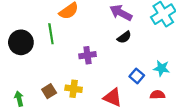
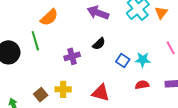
black semicircle: (124, 37) -> (99, 44), moved
blue square: (137, 76) -> (123, 61), moved

